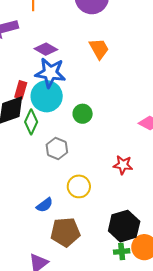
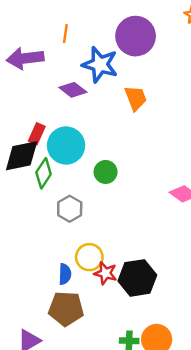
blue star: (50, 73) -> (100, 65), moved
red star: (123, 165) -> (105, 273), moved
blue semicircle: (45, 205) -> (65, 274), moved, turned -60
black hexagon: (124, 226) -> (137, 278), moved

